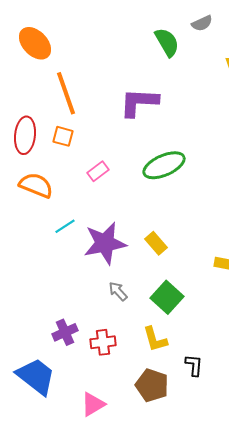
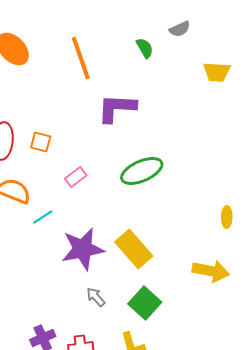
green semicircle: (167, 42) -> (145, 48), size x0.7
orange line: (66, 93) -> (81, 58), moved
cyan line: (65, 226) -> (43, 217), moved
yellow rectangle: (156, 243) -> (134, 249), size x1.6

